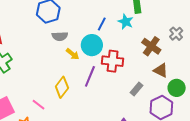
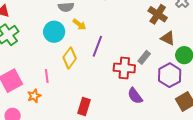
cyan circle: (92, 45) -> (54, 32), moved
red cross: (113, 61) -> (124, 68), moved
pink line: (39, 105) -> (47, 76), turned 48

